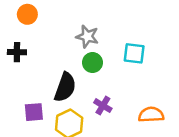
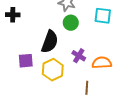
orange semicircle: (151, 115) -> (102, 63), moved

